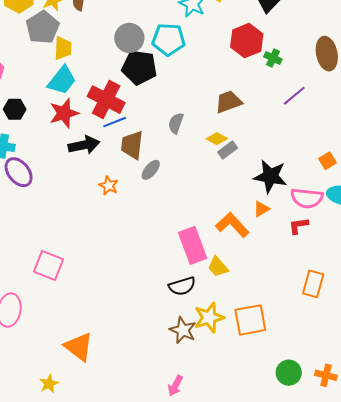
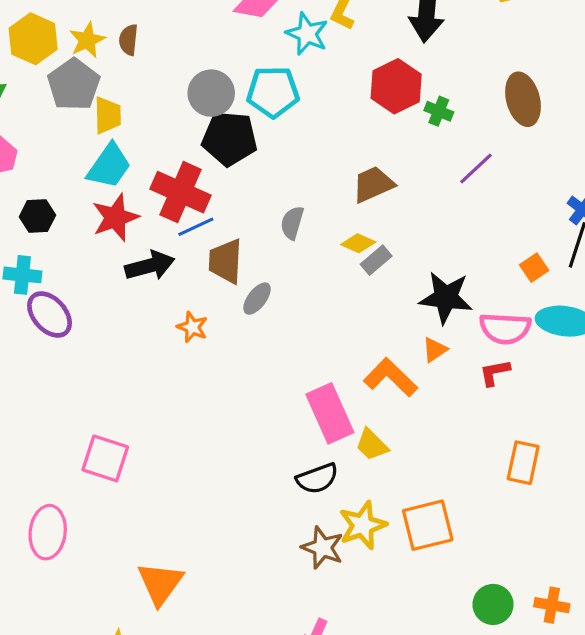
orange triangle: (79, 347) -> (160, 583), turned 32

